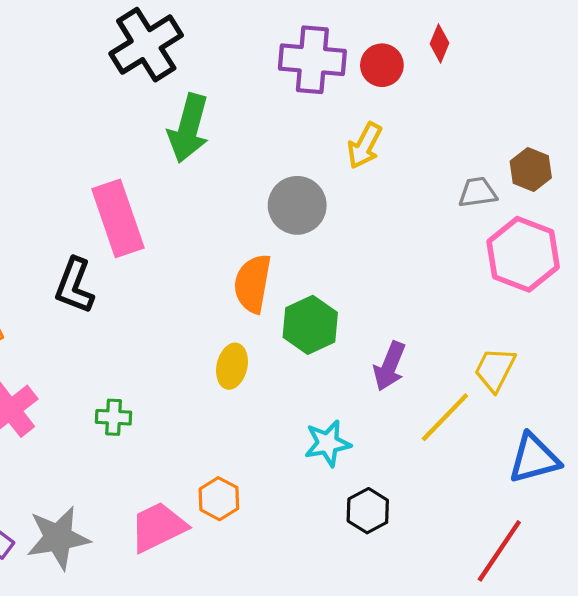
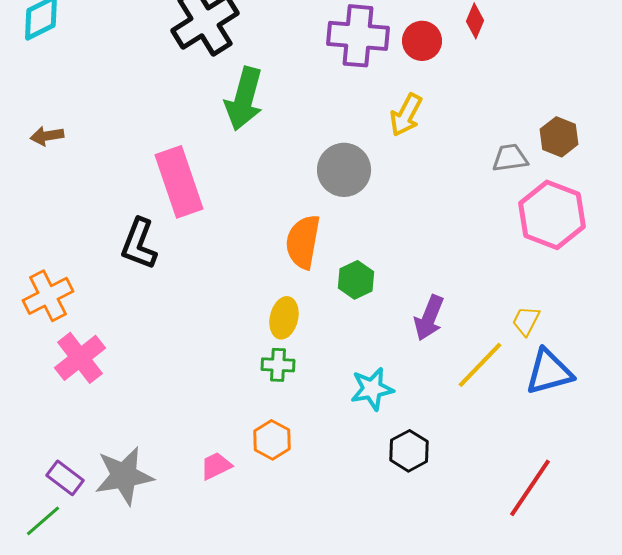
green hexagon: (310, 325) -> (356, 280), size x0.7
yellow trapezoid: (495, 369) -> (526, 321), size x0.7
green cross: (114, 417) -> (278, 365), moved
blue triangle: (534, 458) -> (549, 372), moved
pink trapezoid: (158, 527) -> (216, 466), size x0.6

